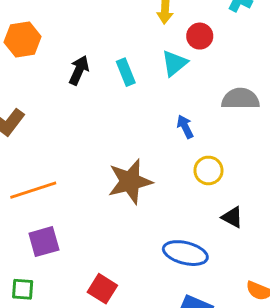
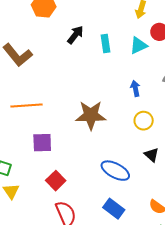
purple square: (44, 242) -> (42, 143), moved

